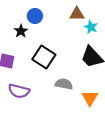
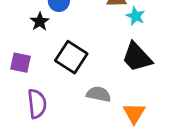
purple semicircle: (19, 91) -> (37, 104), turned -110

